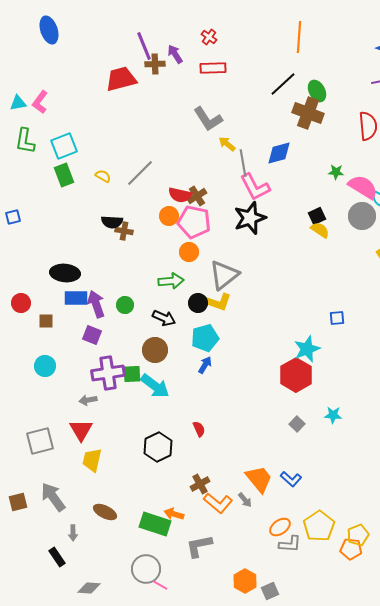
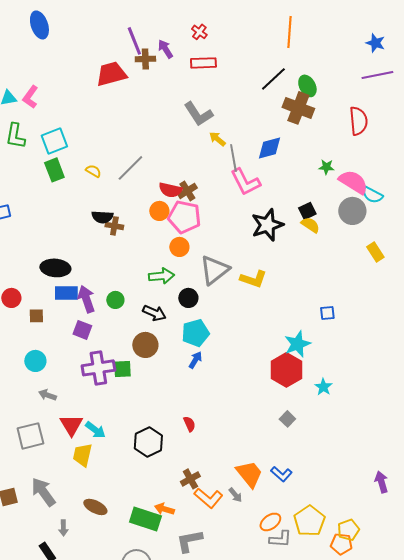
black star: (250, 218) -> (267, 225), moved
yellow L-shape: (218, 302) -> (253, 279), moved
cyan arrow: (155, 386) -> (95, 430), moved, size x0.7
gray arrow: (88, 400) -> (47, 395), moved, turned 30
cyan star: (333, 415) -> (323, 387), moved, turned 30

